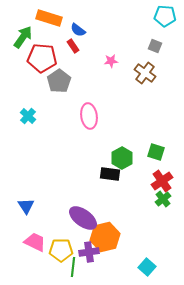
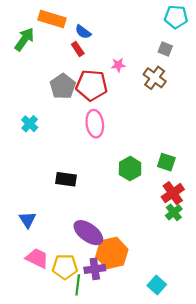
red pentagon: (42, 58) -> (92, 85), moved
black rectangle: (110, 174) -> (66, 179), moved

